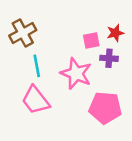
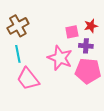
cyan line: (37, 66) -> (18, 54), moved
pink pentagon: (105, 108) -> (88, 71), moved

